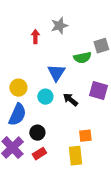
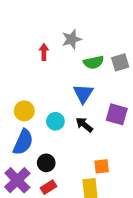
green semicircle: (82, 58) -> (94, 62), moved
blue triangle: (56, 73) -> (83, 94), moved

